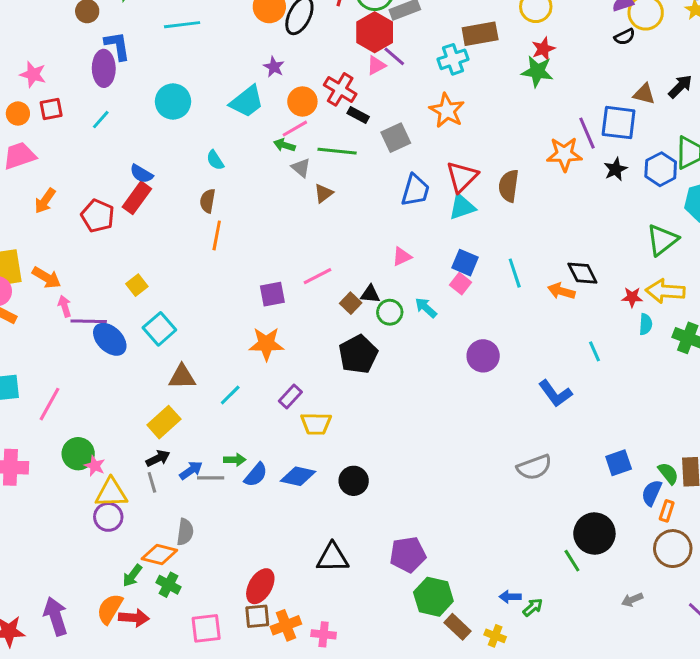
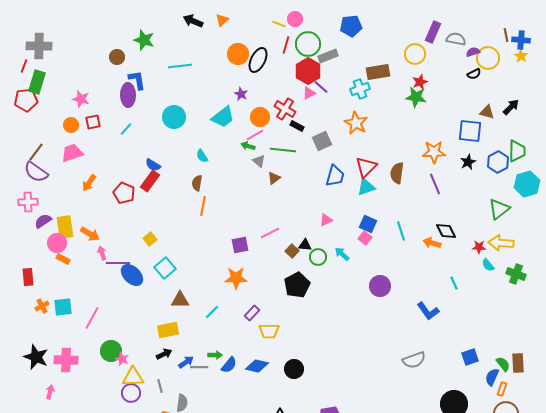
purple line: (587, 133) -> (435, 184), moved
cyan semicircle: (646, 324) -> (488, 265), turned 136
yellow rectangle: (164, 422) -> (168, 330), turned 30
gray line: (152, 482) -> (160, 386), moved

